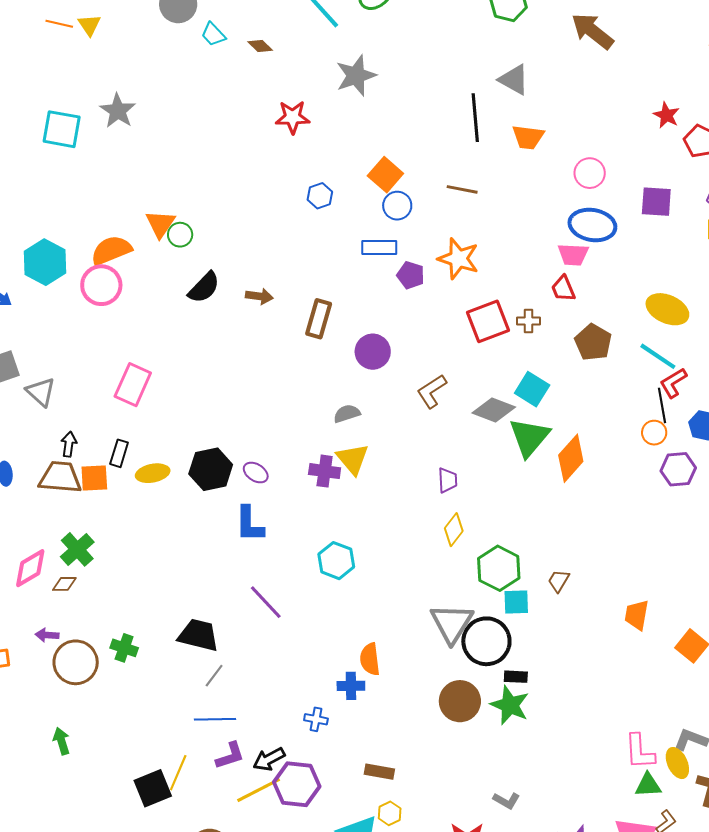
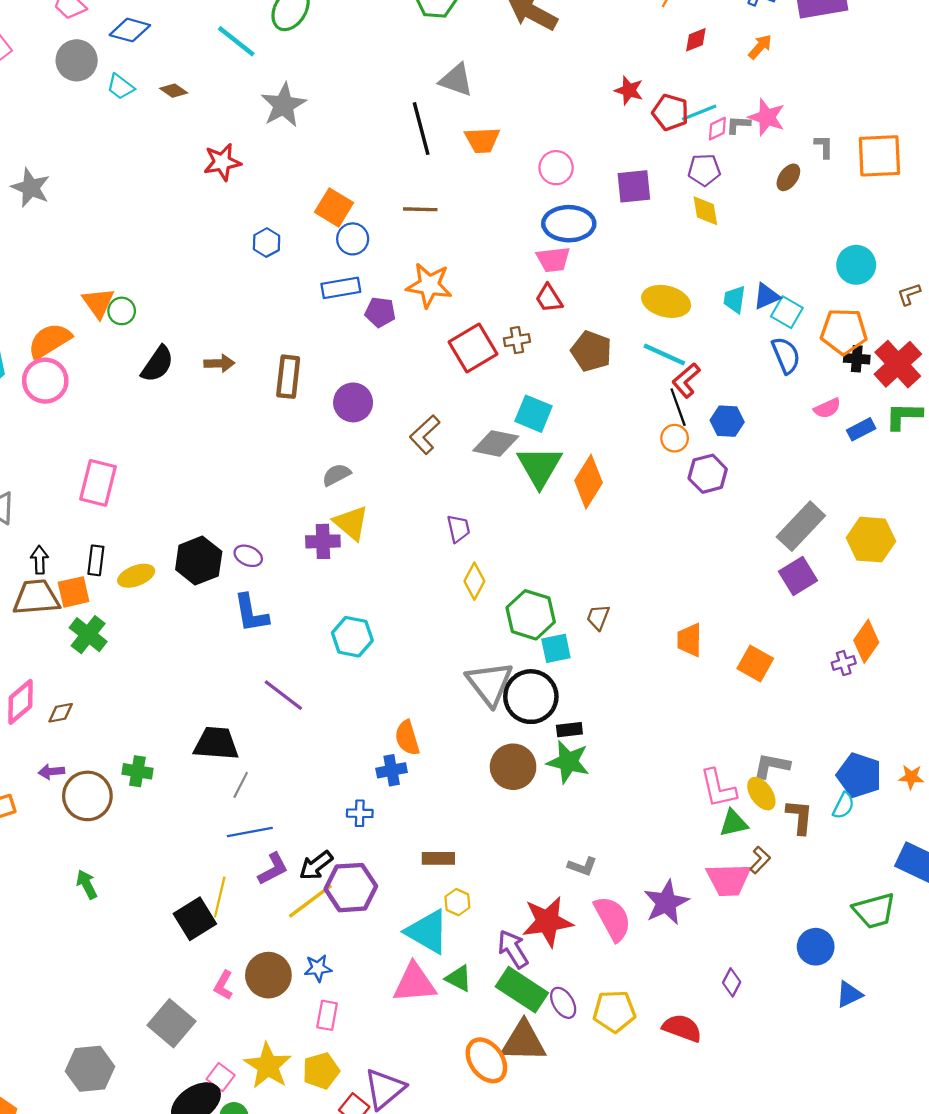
green cross: (77, 549) -> (88, 635), moved

